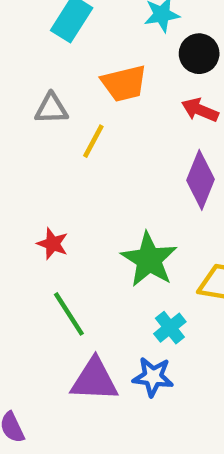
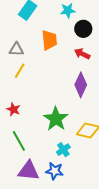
orange trapezoid: (124, 83) -> (49, 40), turned -85
yellow line: (93, 141) -> (20, 71), moved

